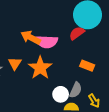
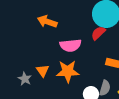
orange arrow: (31, 38) -> (47, 22), moved
orange star: (40, 68) -> (68, 71), turned -30

